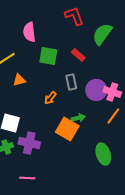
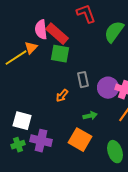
red rectangle: (78, 55) -> (57, 34), moved, size x1.6
orange triangle: (19, 80) -> (31, 48), moved, turned -32
orange square: (67, 129) -> (80, 140), moved

